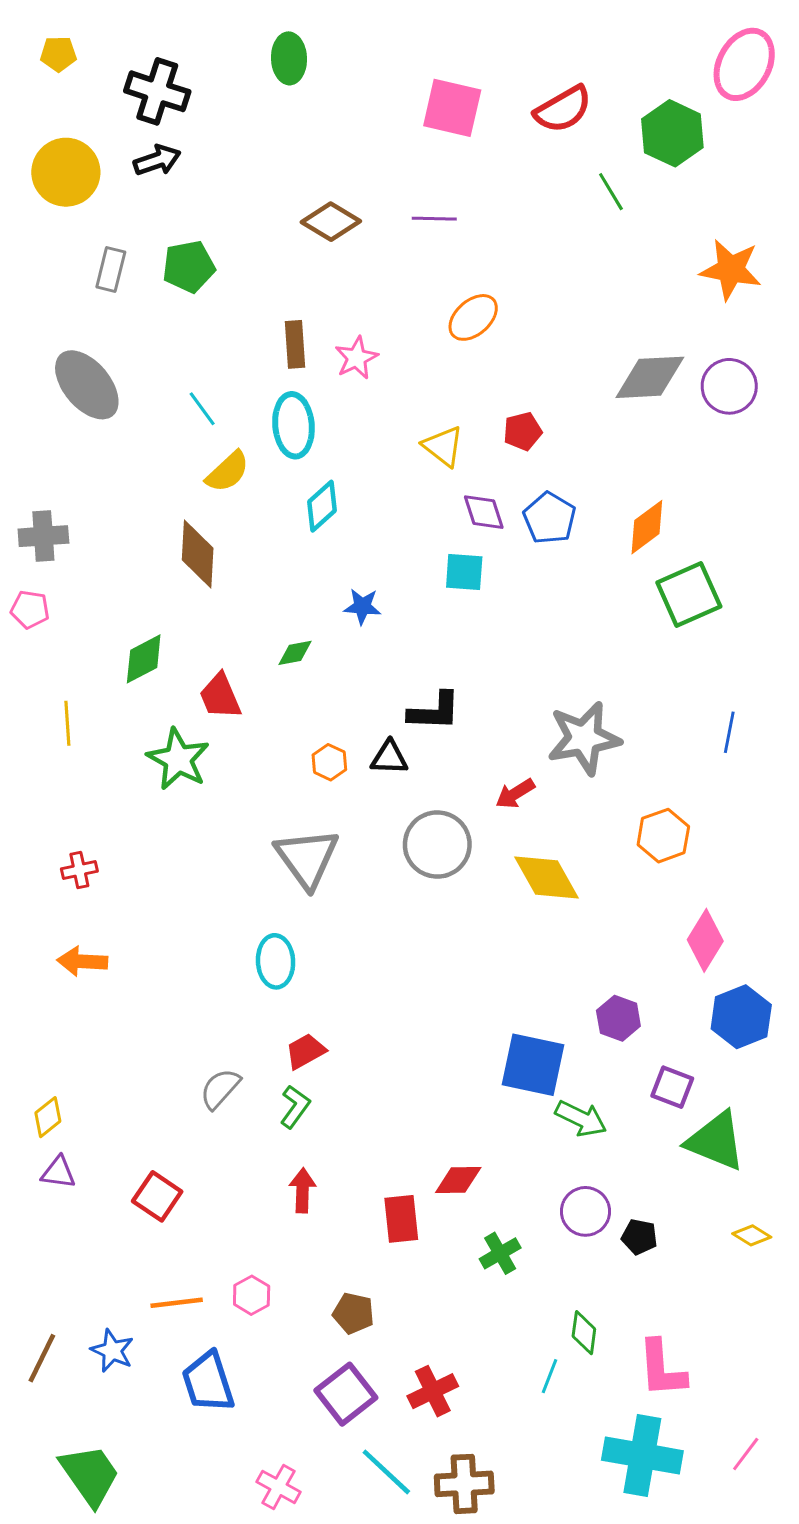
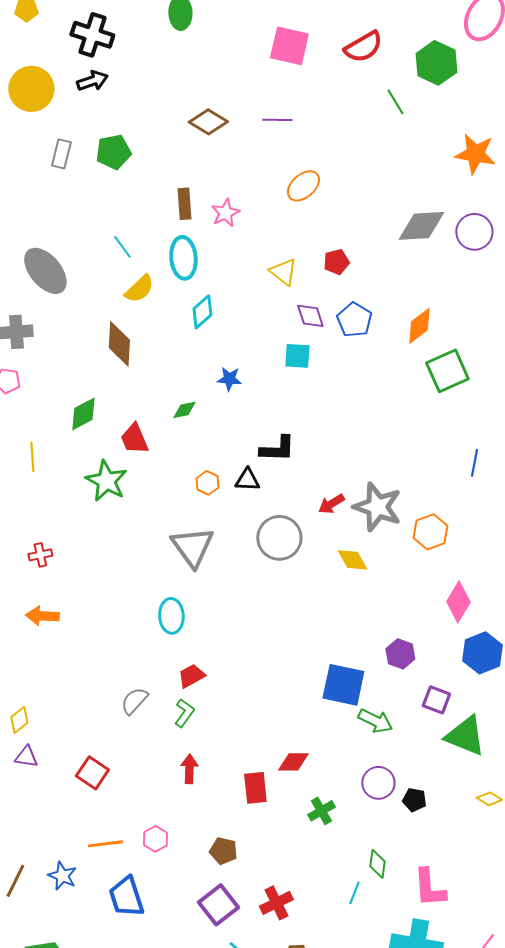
gray ellipse: (87, 385) -> (45, 271), moved
gray star: (584, 738) -> (377, 507), moved, turned 30
yellow diamond: (547, 877) -> (352, 560), size x0.7

